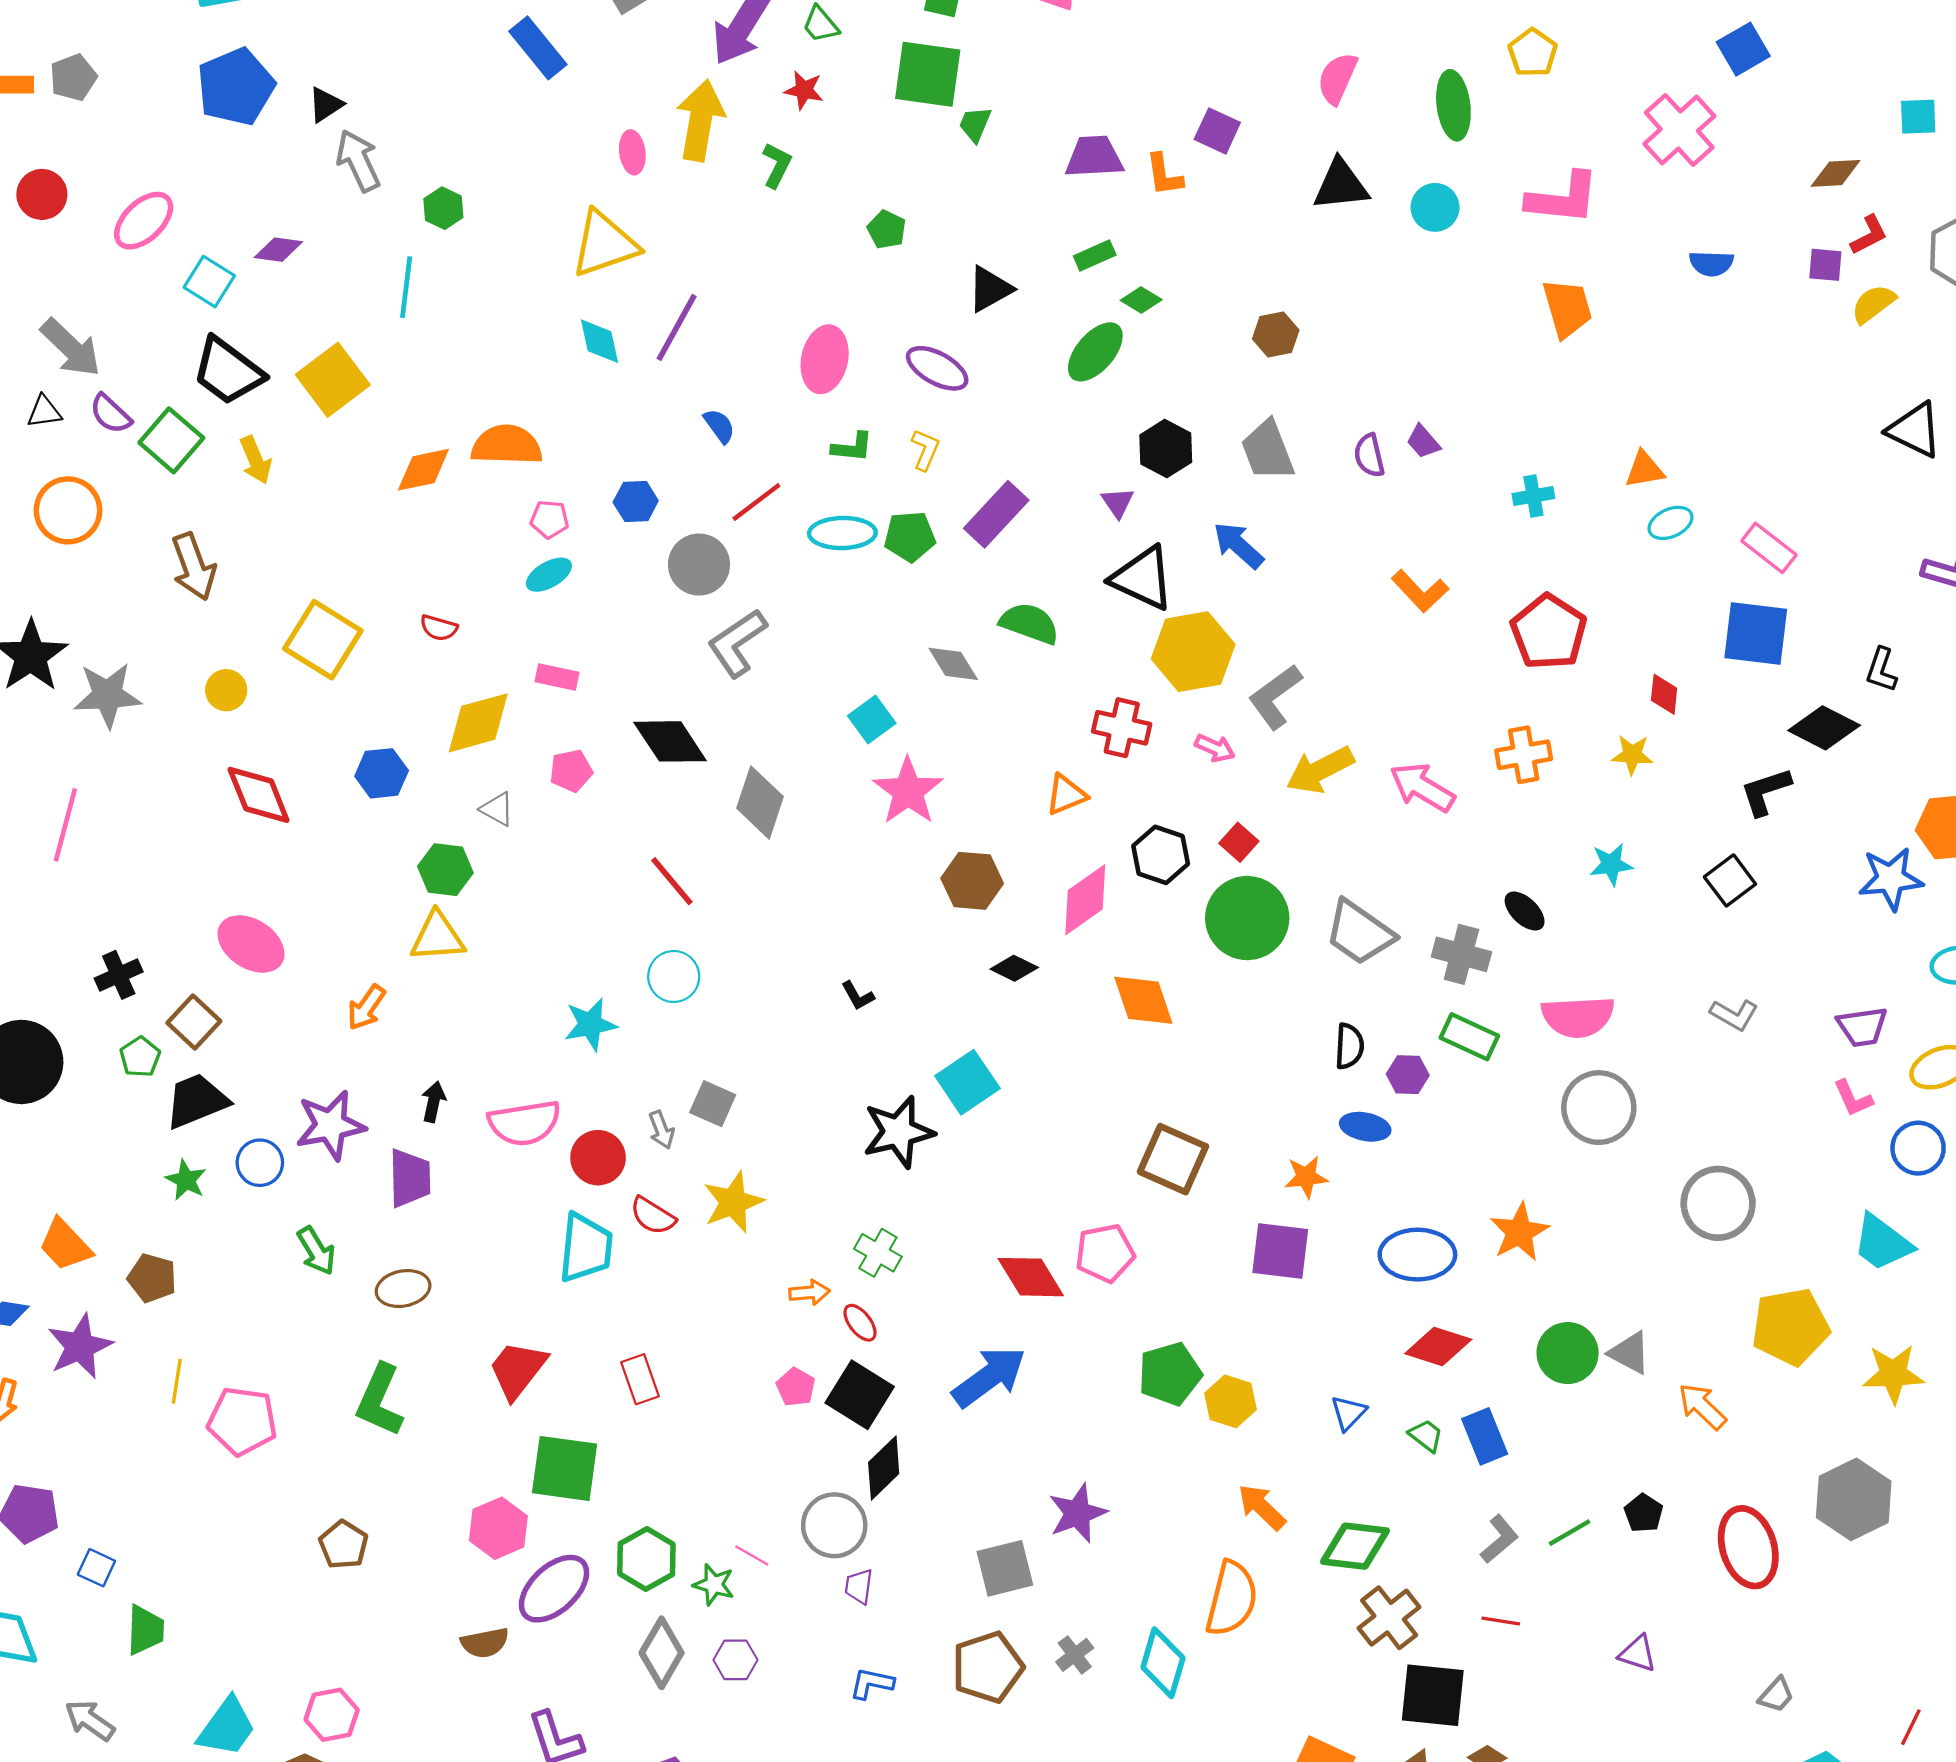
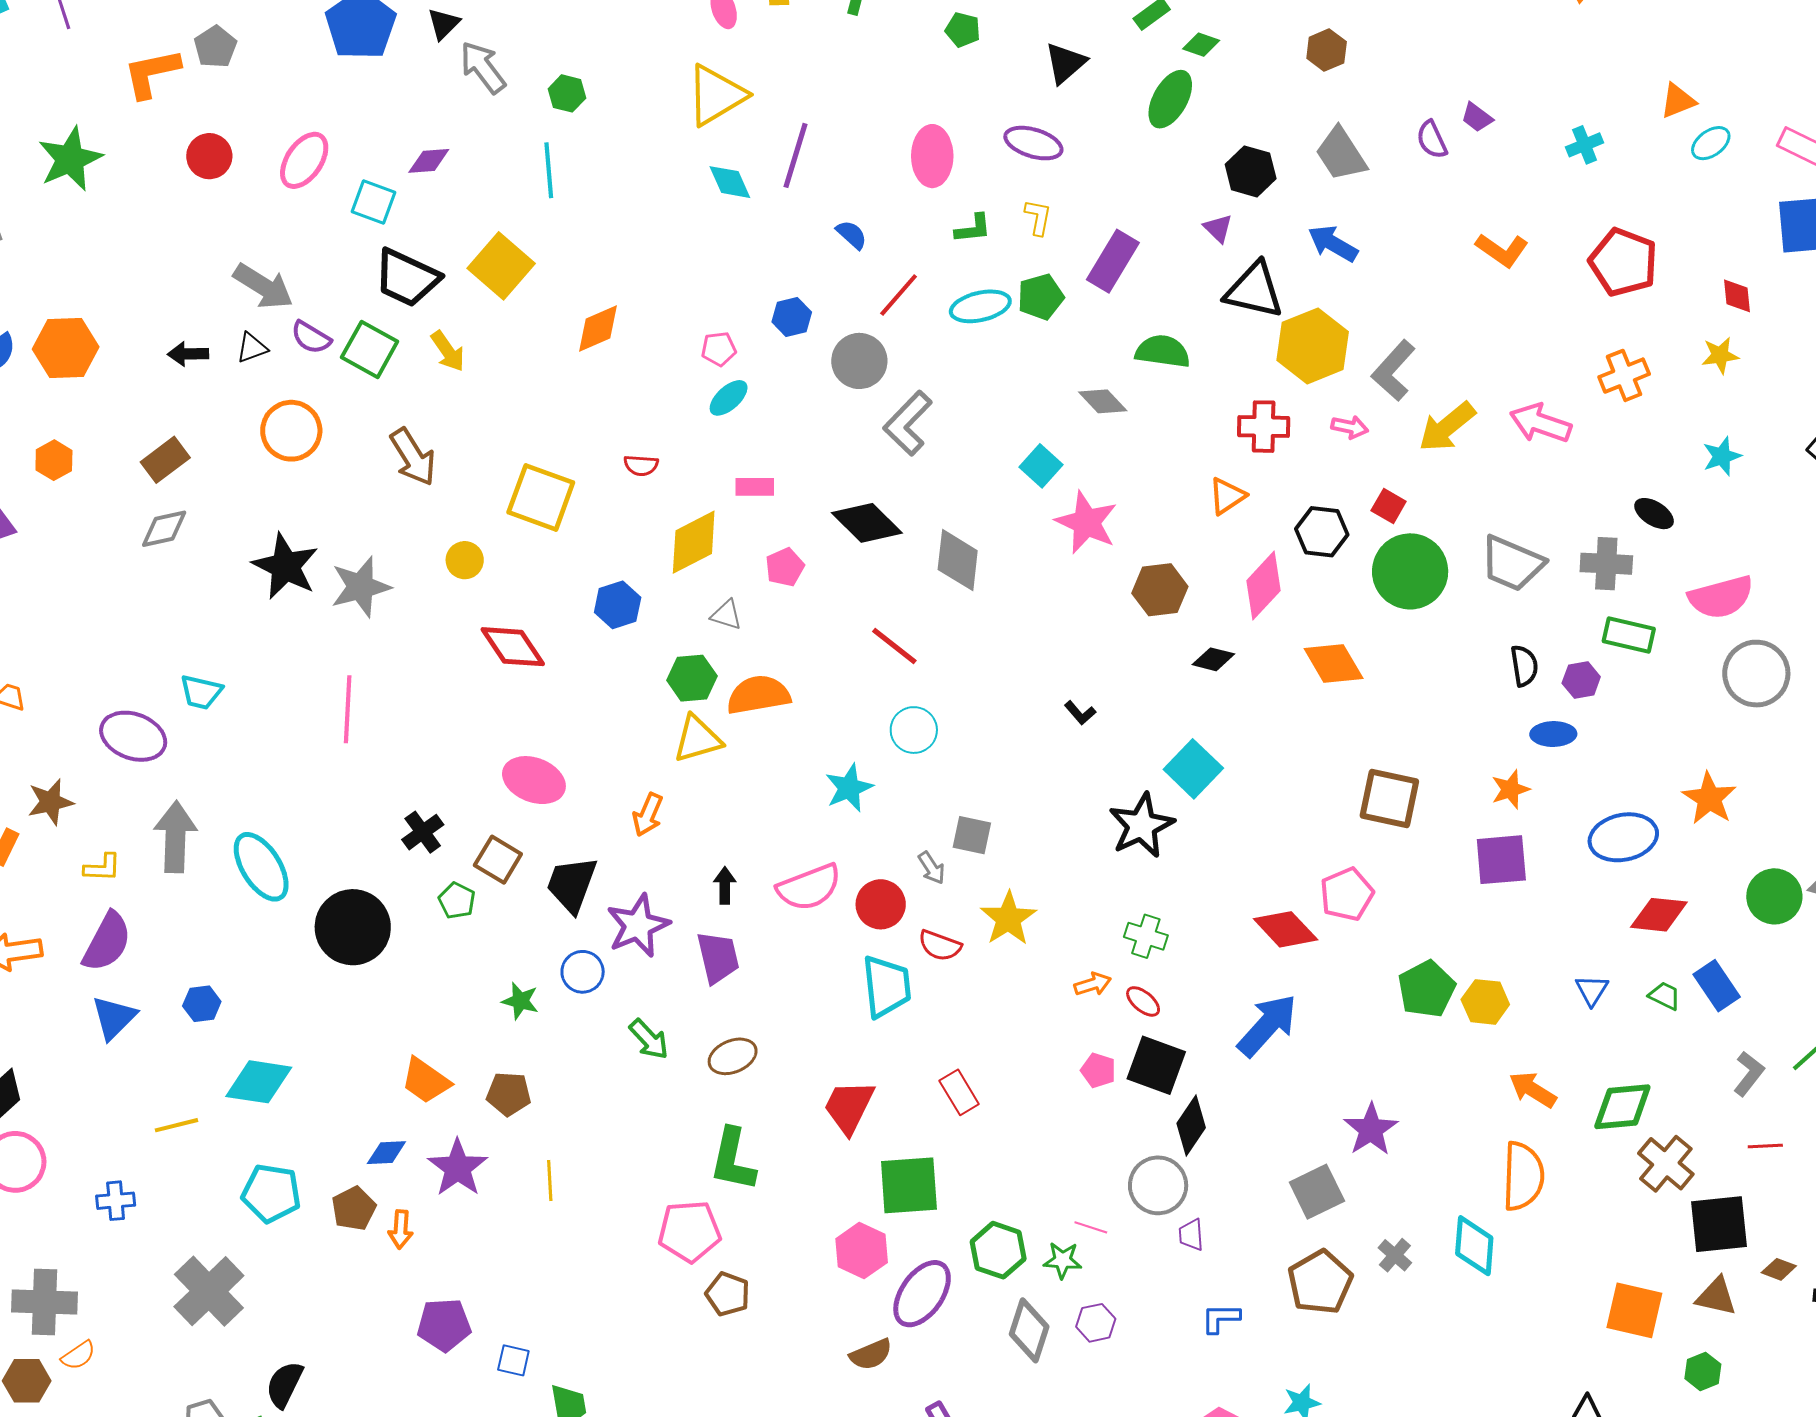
orange semicircle: (507, 445) -> (758, 695), moved
black trapezoid: (197, 1101) -> (572, 884), moved, turned -36
pink pentagon: (242, 1421) -> (689, 1231), moved

